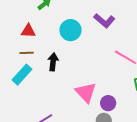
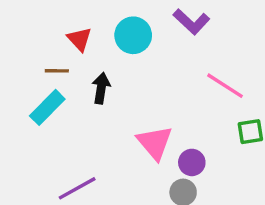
red triangle: (28, 31) -> (79, 39), moved, turned 42

